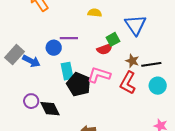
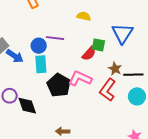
green square: (113, 39) -> (98, 45), turned 32
red semicircle: (105, 49) -> (89, 54), turned -35
cyan rectangle: (67, 71) -> (41, 64), moved

